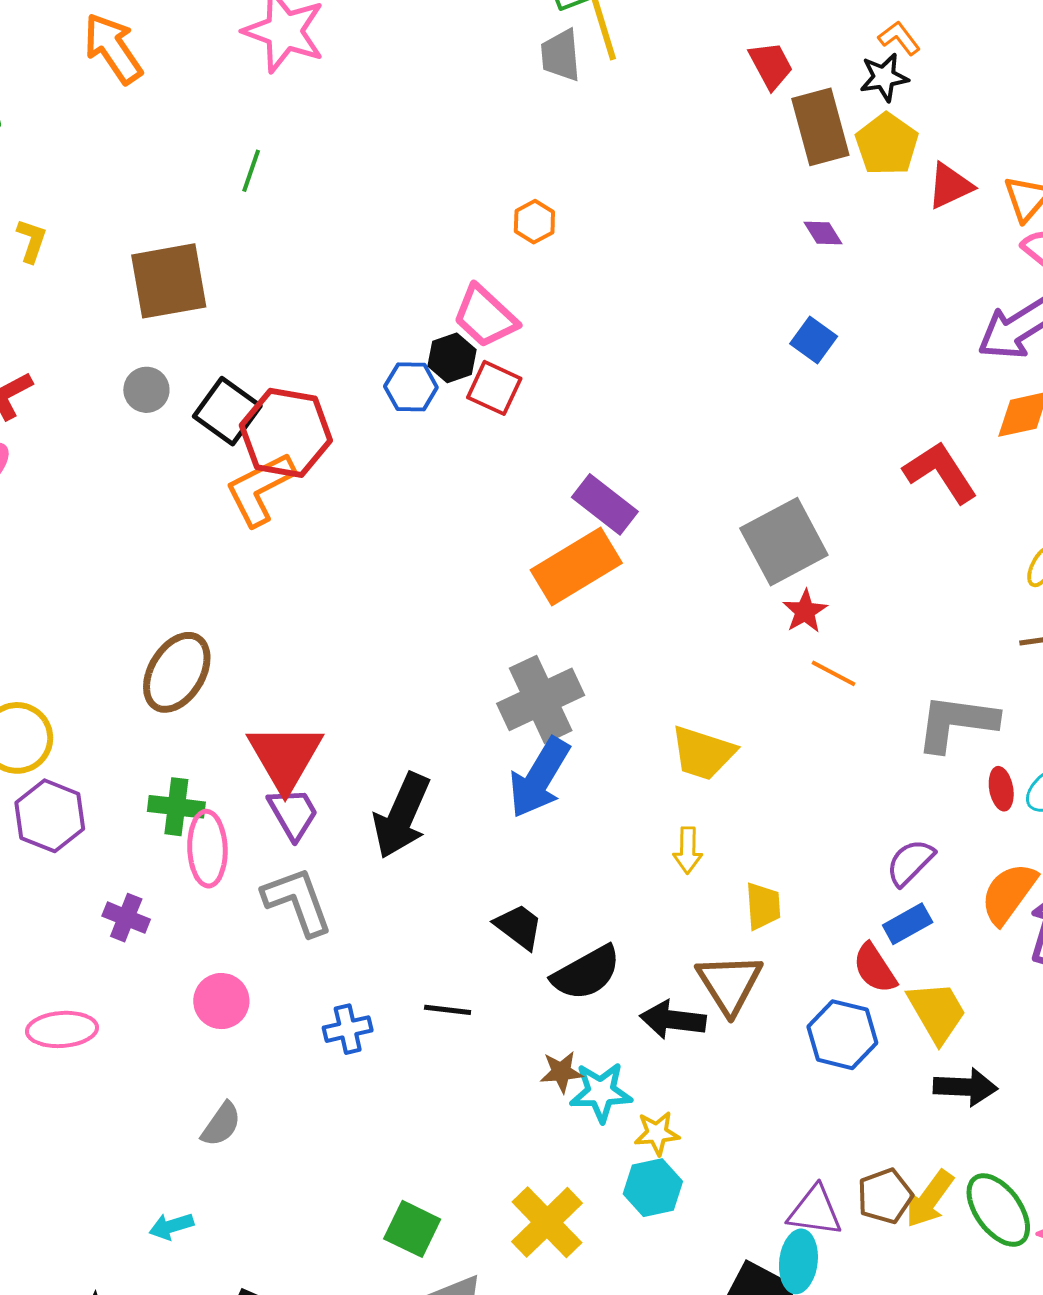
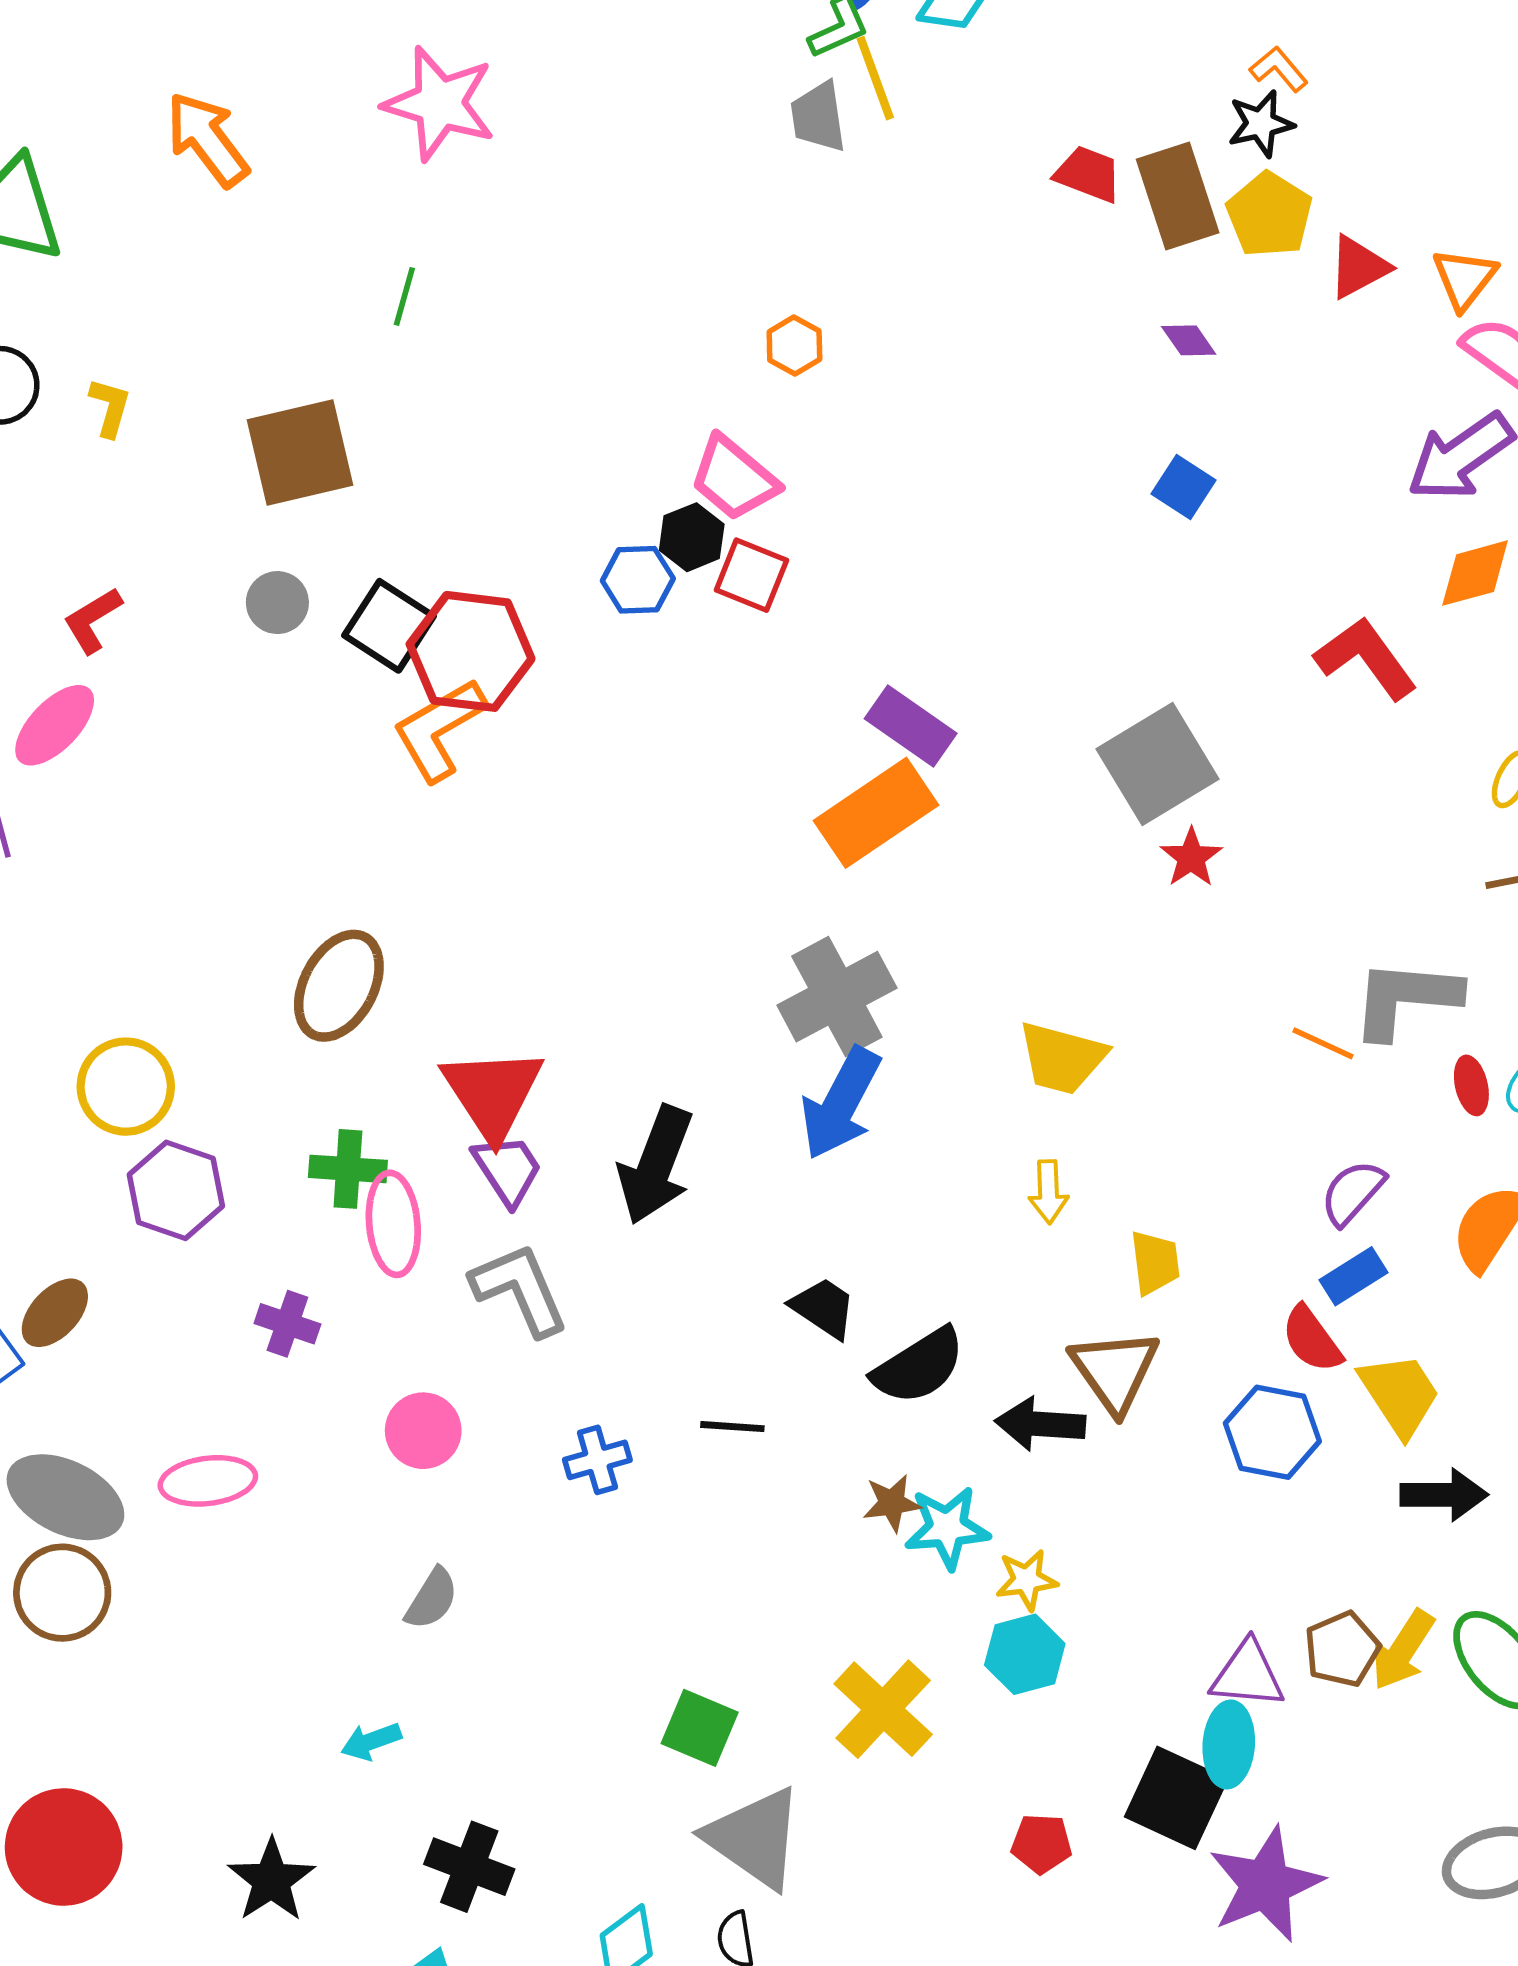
red trapezoid: (771, 65) -> (1088, 174), moved, turned -38
orange line: (834, 673) -> (1323, 1043), moved

